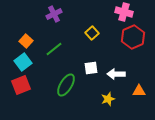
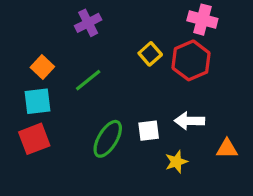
red hexagon: (133, 37) -> (191, 60), moved
cyan square: (23, 62) -> (37, 101), turned 30
white square: (91, 68) -> (149, 131), moved

